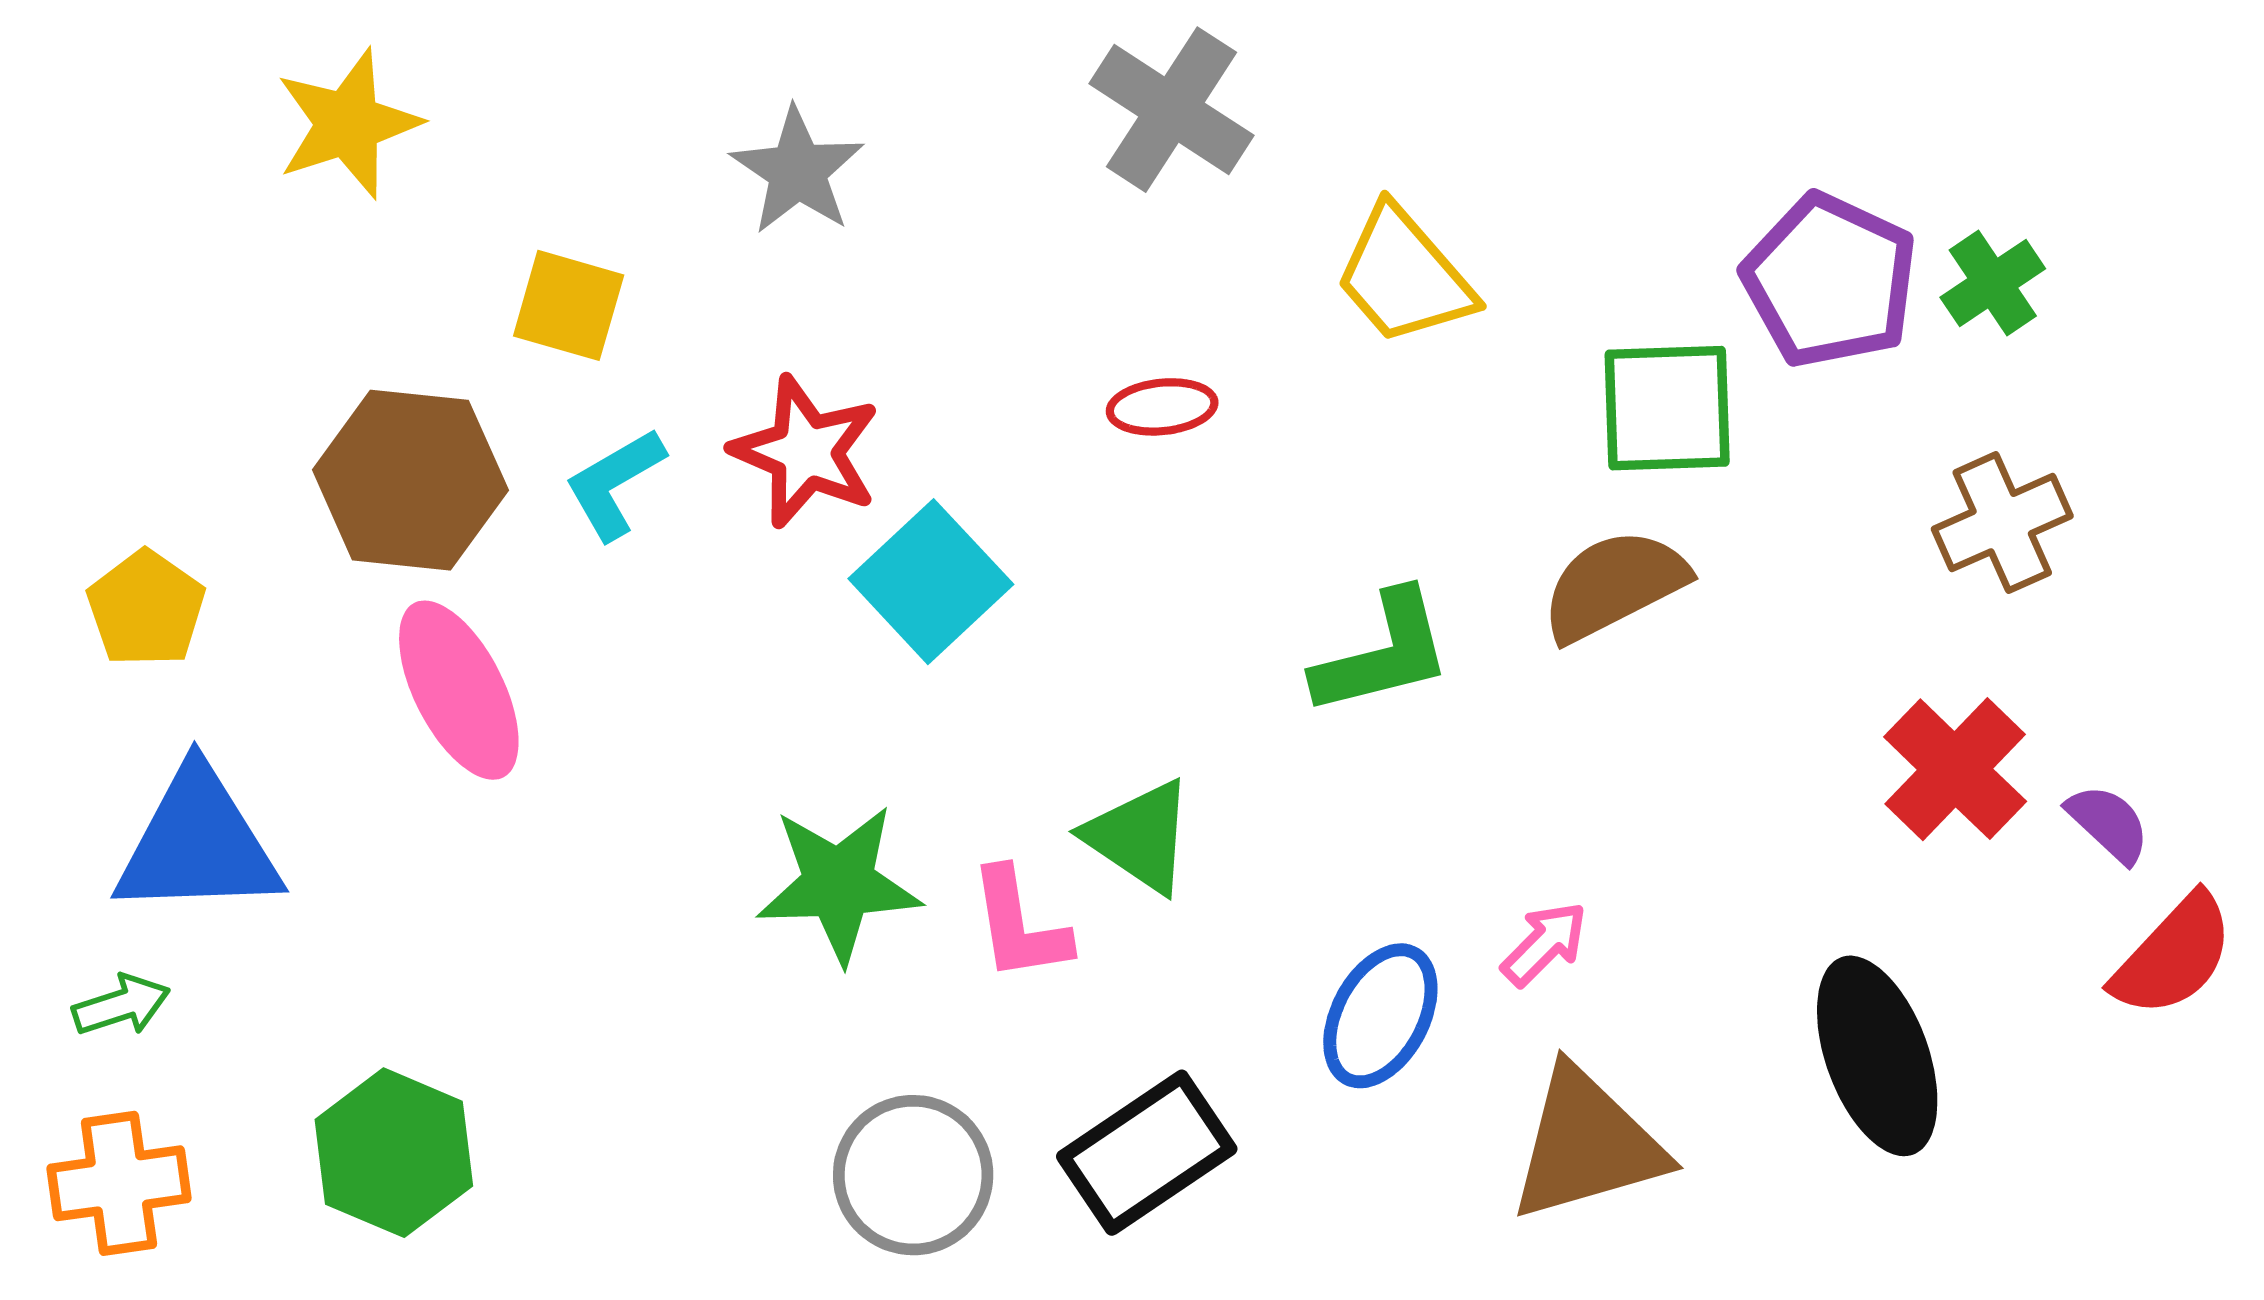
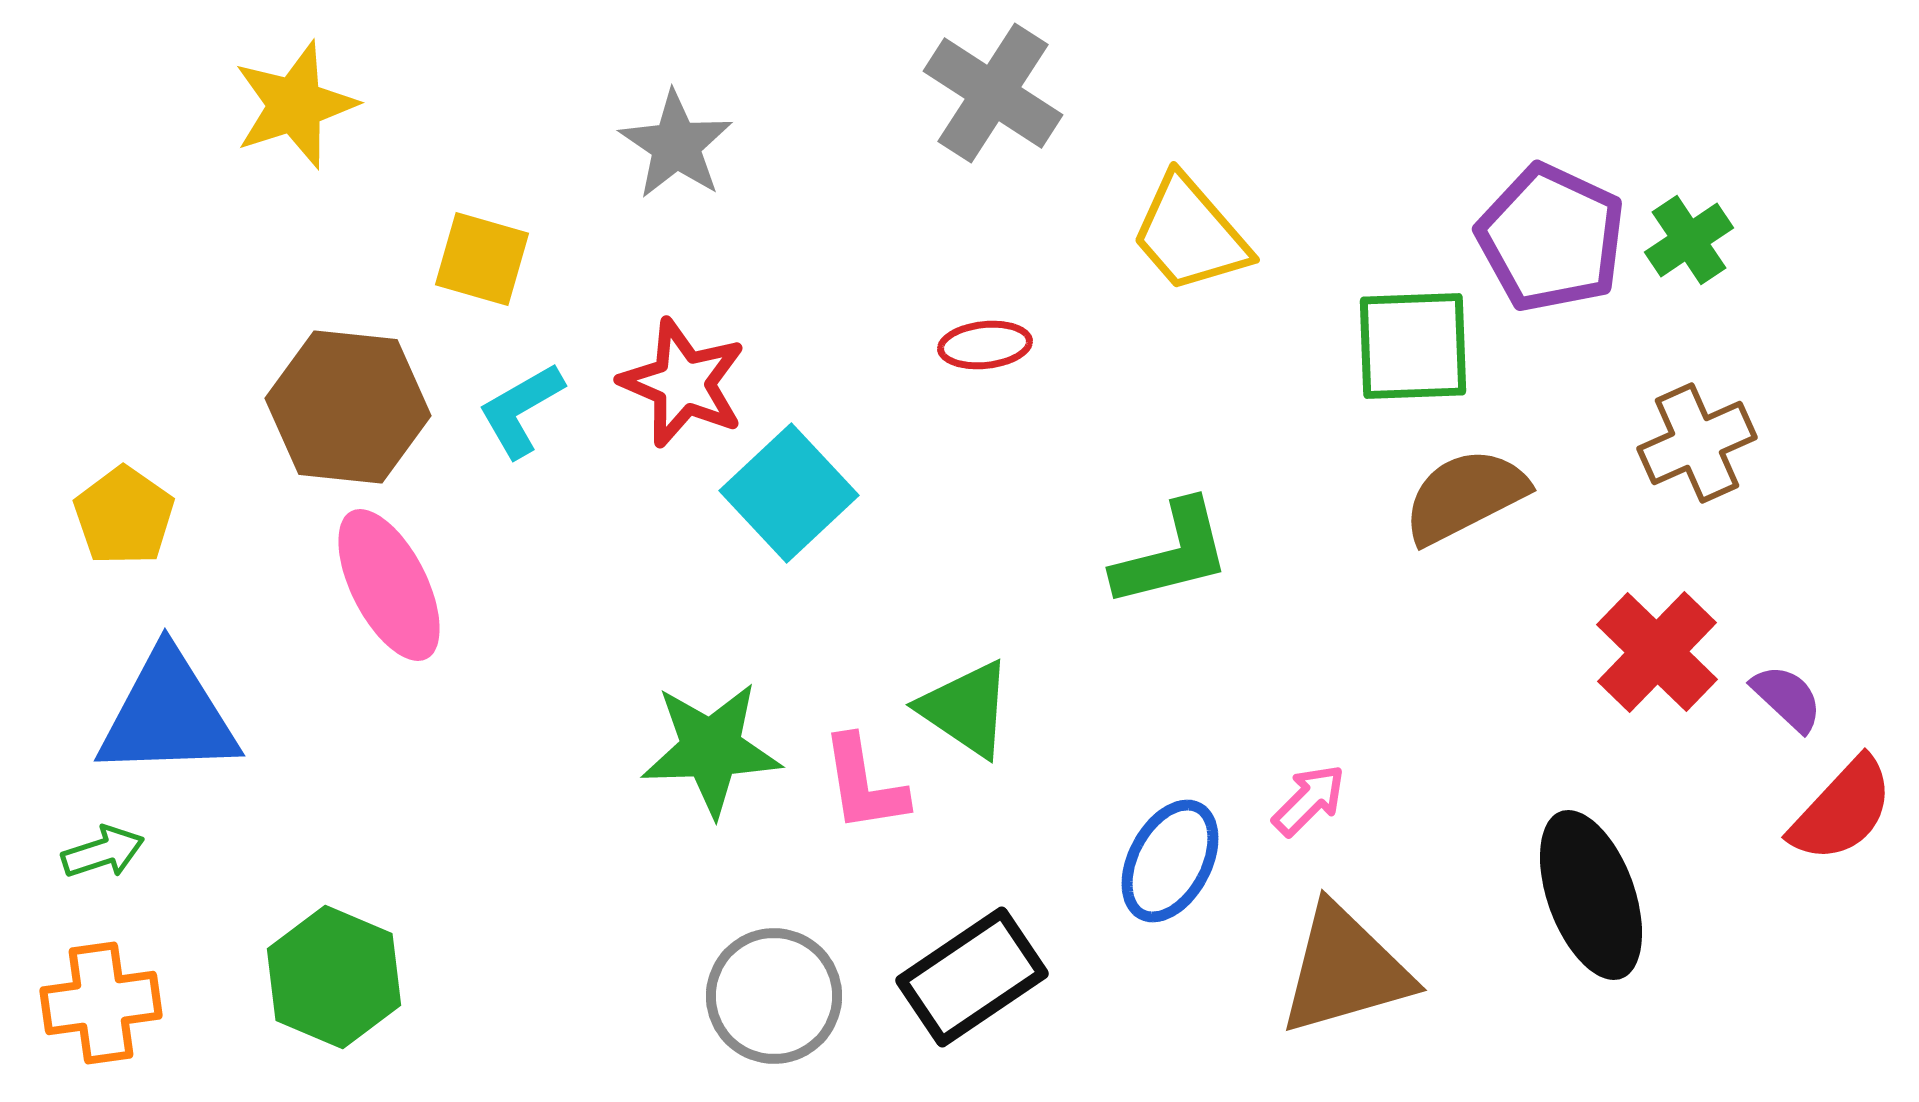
brown semicircle: (1614, 585) -> (1465, 496), moved

